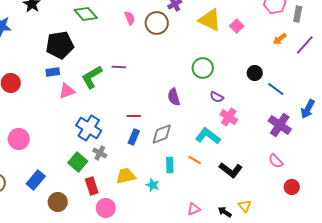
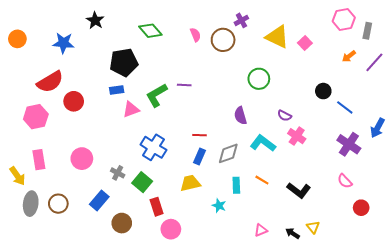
green circle: (203, 68) -> (259, 79), moved
cyan L-shape: (208, 136) -> (263, 143), moved
gray cross: (100, 153) -> (118, 173), moved
yellow trapezoid: (126, 176) -> (190, 183), moved

